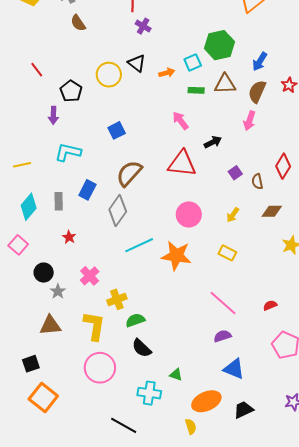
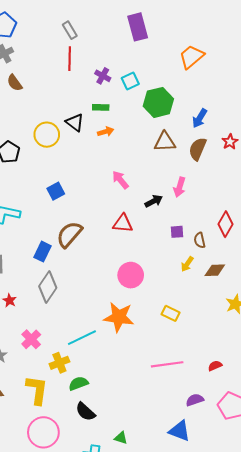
purple cross: (143, 26) -> (103, 76), moved
cyan square: (193, 62) -> (130, 81), moved
green rectangle: (196, 90) -> (101, 107), moved
pink arrow: (249, 121) -> (180, 187), moved
red triangle: (182, 164) -> (123, 224), size x0.7
purple square: (235, 173) -> (177, 232), turned 32
blue rectangle: (87, 190) -> (43, 252), moved
gray diamond: (118, 210) -> (48, 287), moved
yellow arrow: (233, 215) -> (187, 264), moved
cyan line: (139, 245) -> (82, 338), moved
pink line: (223, 303) -> (167, 364), turned -48
purple semicircle: (222, 336) -> (195, 400), moved

